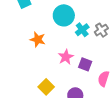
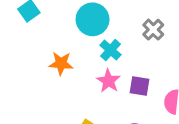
cyan cross: (82, 30) -> (110, 50), moved

